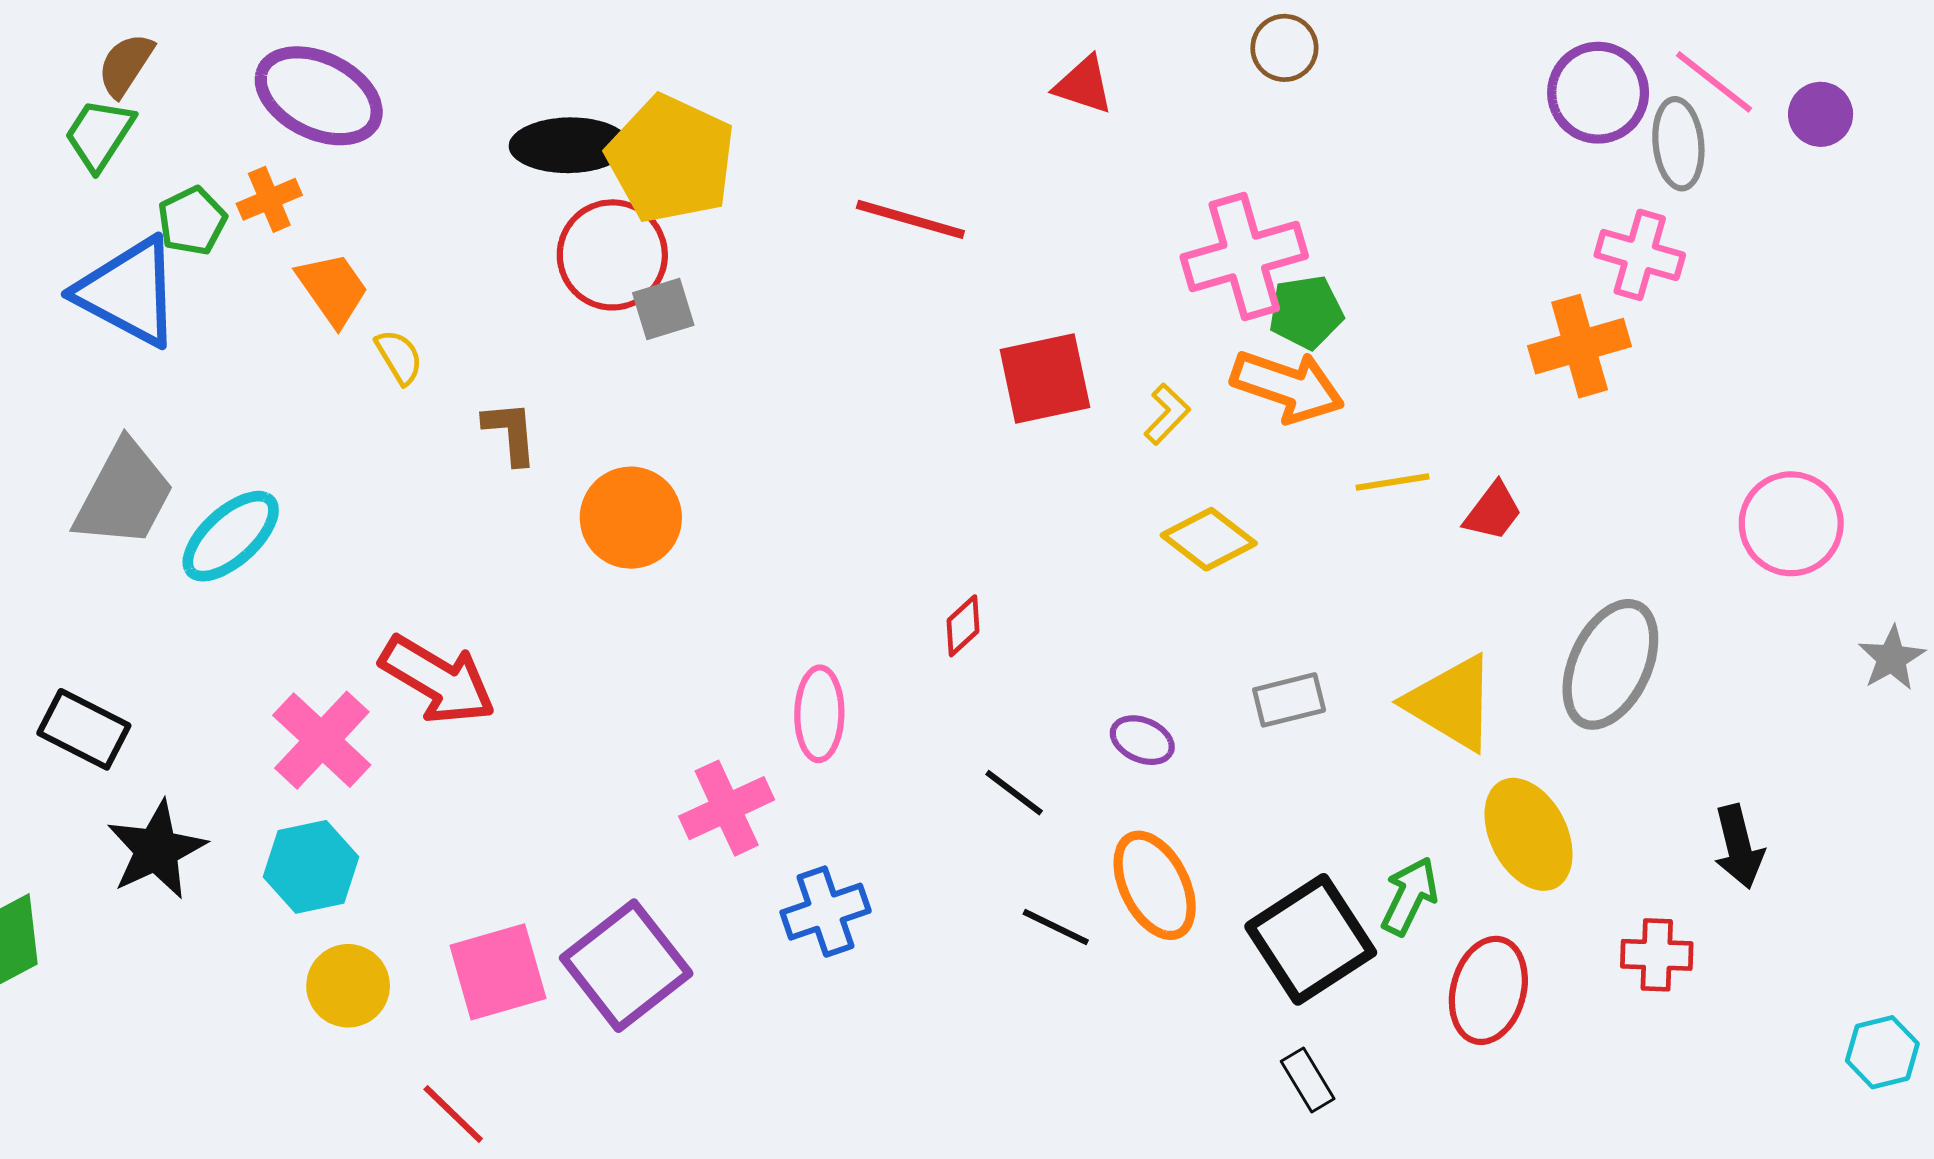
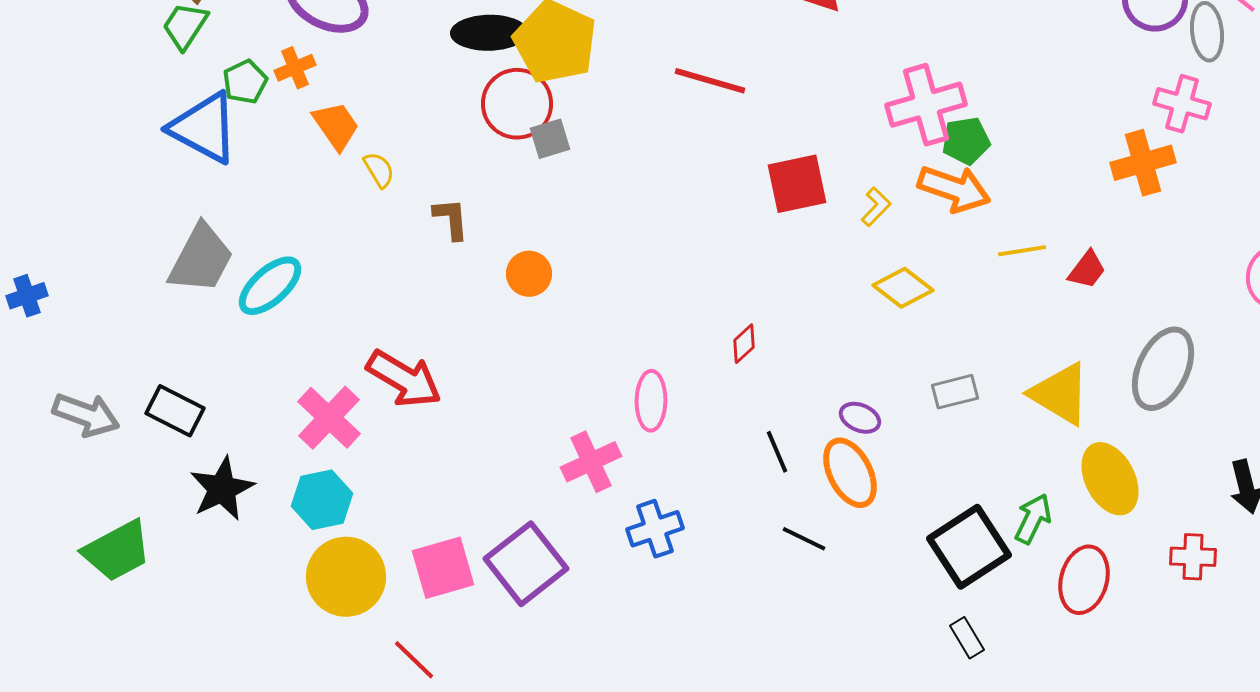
orange circle: (631, 518) -> (529, 274), size x0.7
black line: (1014, 793) -> (777, 452), turned 30
orange ellipse: (1155, 885) -> (850, 473), moved
yellow circle: (348, 986) -> (346, 577), size x1.5

